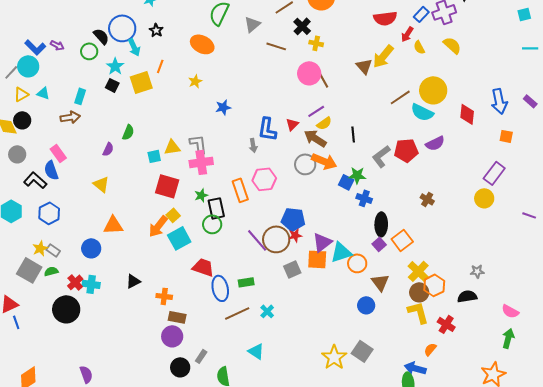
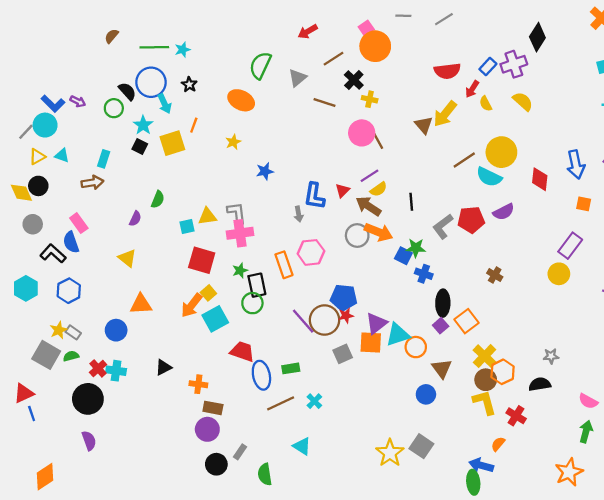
purple semicircle: (86, 374) -> (89, 441), moved

